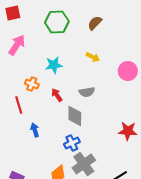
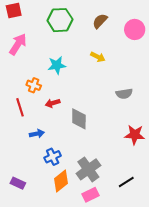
pink circle: (128, 71) -> (135, 29), moved
gray semicircle: (87, 92) -> (124, 94), moved
red arrow: (57, 95) -> (53, 103), moved, turned -72
blue arrow: (35, 130) -> (37, 134), turned 96
blue cross: (72, 143) -> (53, 157), moved

